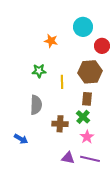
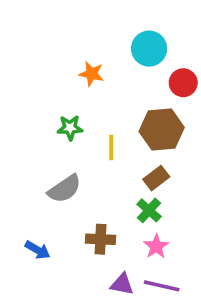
brown rectangle: (87, 99) -> (156, 178), turned 48
gray semicircle: (36, 105) -> (65, 189), turned 54
brown cross: (60, 124) -> (100, 239), moved

